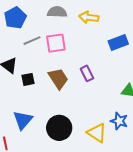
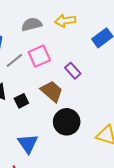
purple rectangle: (87, 73) -> (73, 71), moved
black circle: (59, 128) -> (67, 122), moved

